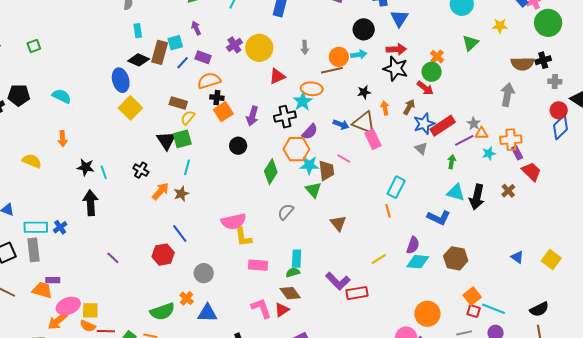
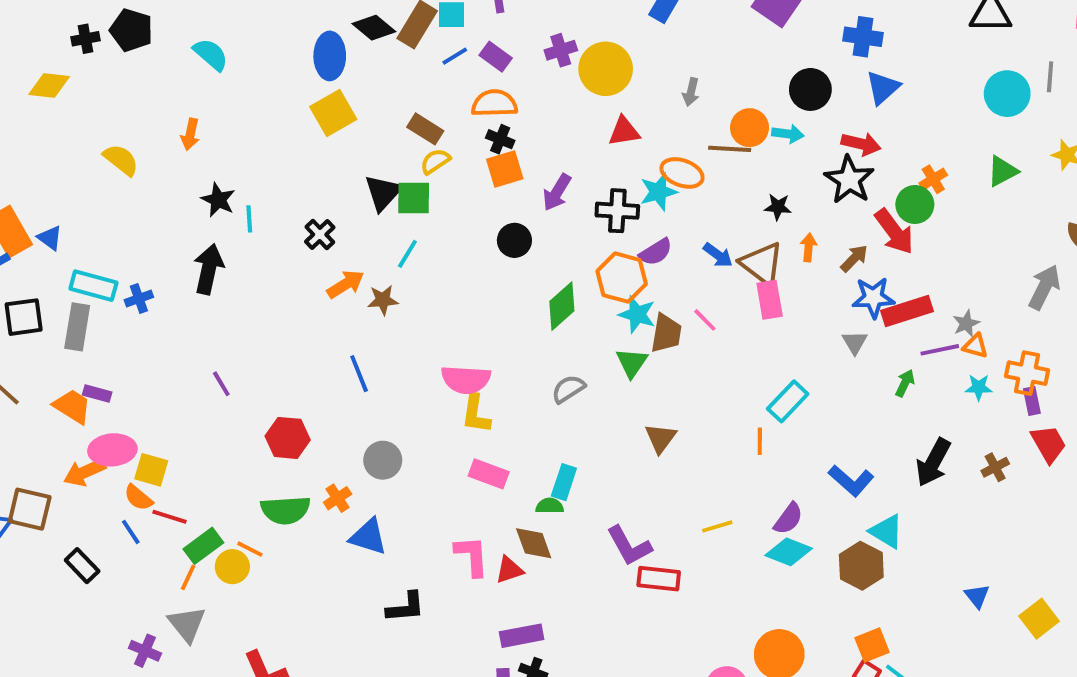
red arrow: (425, 88) -> (894, 232), size x1.4
cyan triangle: (456, 192) -> (887, 531), moved
red hexagon: (163, 255) -> (288, 438), moved

